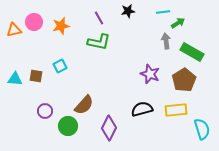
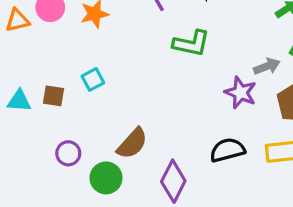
gray arrow: (166, 41) -> (267, 66), moved, turned 77
green L-shape: (99, 42) -> (191, 43), moved

